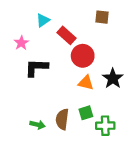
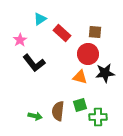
brown square: (102, 17) -> (95, 32), moved
red circle: (83, 56) -> (88, 54), moved
black L-shape: (36, 68) -> (34, 63), turned -130
black star: (113, 78) -> (105, 73), turned 30

